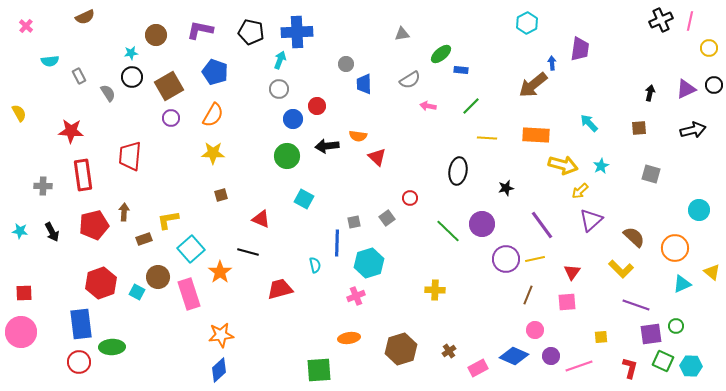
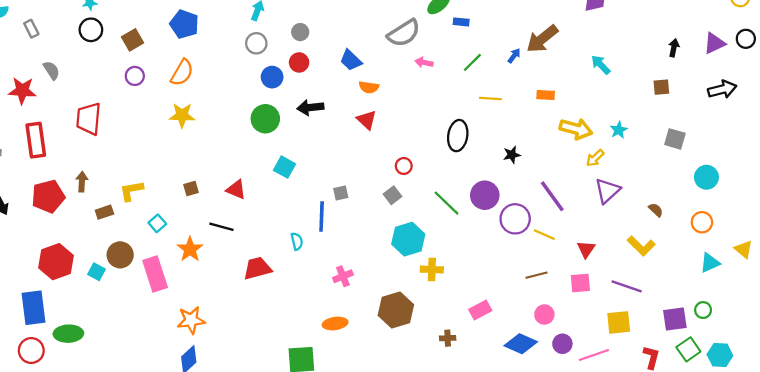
blue arrow: (552, 63) -> (514, 56), moved, turned 40
gray circle: (346, 64) -> (300, 32), moved
gray semicircle: (410, 80) -> (404, 33), size x1.4
blue trapezoid: (364, 84) -> (351, 60), moved, turned -45
brown square: (169, 86) -> (133, 40), size x0.7
gray semicircle: (108, 93) -> (52, 70), moved
cyan arrow: (589, 123) -> (601, 65), moved
orange rectangle: (536, 135) -> (546, 95), size x0.6
orange semicircle: (358, 136) -> (369, 87), moved
brown square: (221, 195) -> (191, 188), moved
cyan circle: (699, 210) -> (706, 177), moved
gray square: (387, 218) -> (392, 195), moved
brown semicircle: (634, 237) -> (656, 210), size x0.6
orange circle: (675, 248) -> (702, 222), size x0.7
cyan square: (191, 249) -> (157, 223), size x0.6
purple circle: (506, 259) -> (515, 219), moved
yellow line: (535, 259) -> (544, 235), turned 36
cyan hexagon: (369, 263) -> (408, 239), moved
brown line: (528, 295) -> (537, 275), turned 54
purple line: (636, 305) -> (627, 286), moved
yellow square: (601, 337) -> (619, 322), size x1.6
brown hexagon: (401, 349) -> (396, 310), moved
brown cross: (449, 351) -> (448, 338), turned 32
green square: (663, 361) -> (688, 349), turned 30
pink rectangle: (478, 368) -> (480, 310), moved

